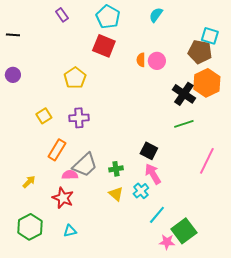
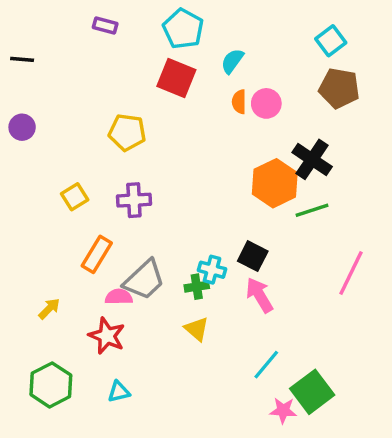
purple rectangle: (62, 15) -> (105, 25), turned -40
cyan semicircle: (156, 15) -> (232, 61), moved
cyan square: (210, 36) -> (331, 41), moved, turned 36
yellow pentagon: (75, 78) -> (127, 132), turned -30
orange hexagon: (207, 83) -> (275, 183), moved
cyan cross: (141, 191) -> (212, 270), moved, turned -35

